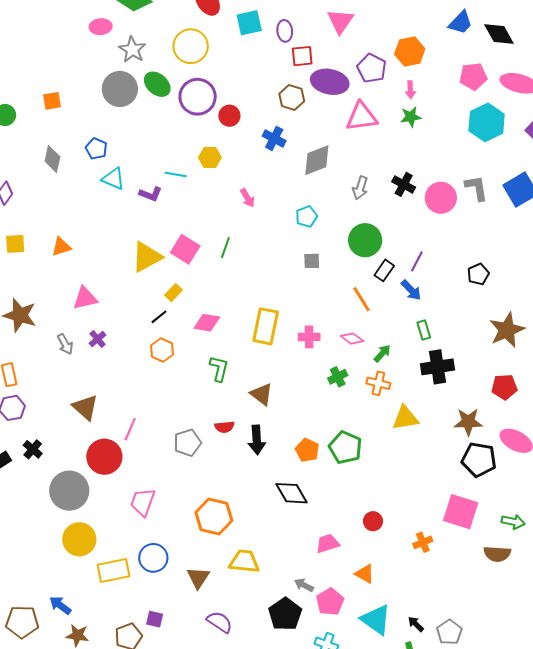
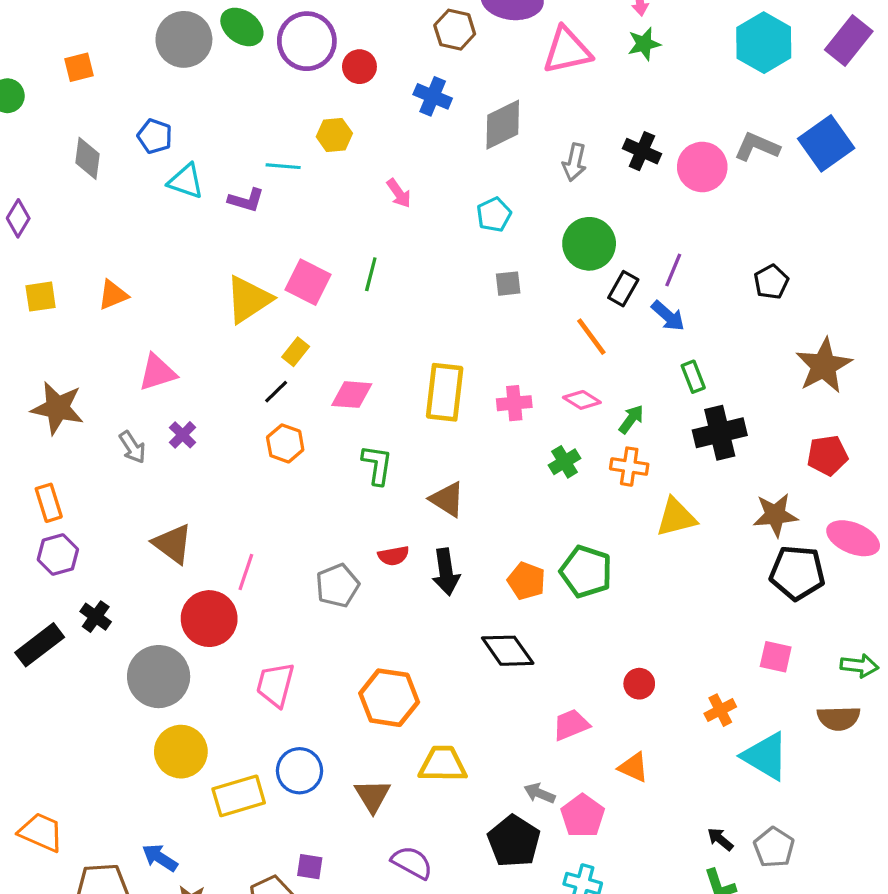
gray L-shape: (477, 188) -> (757, 147), turned -52
pink square: (461, 512) -> (776, 657), size x0.6
cyan triangle: (376, 620) -> (765, 756), moved

